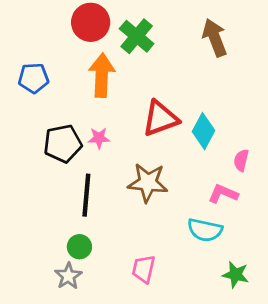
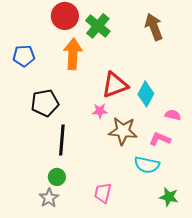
pink star: (99, 138) -> (100, 111), moved
pink semicircle: (241, 160) -> (173, 115), turned 91
brown star: (148, 183) -> (123, 131), moved

